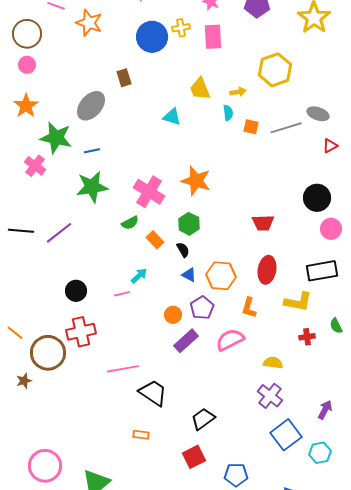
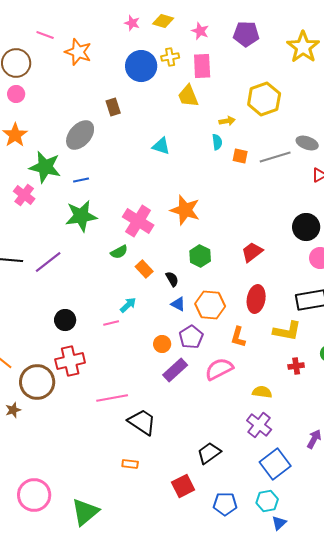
yellow trapezoid: (200, 89) -> (188, 96), moved
red trapezoid: (263, 223) -> (252, 252), turned 145
green hexagon: (189, 224) -> (200, 256), moved
black trapezoid: (203, 419) -> (209, 453), moved
cyan hexagon: (320, 453) -> (267, 501), moved

